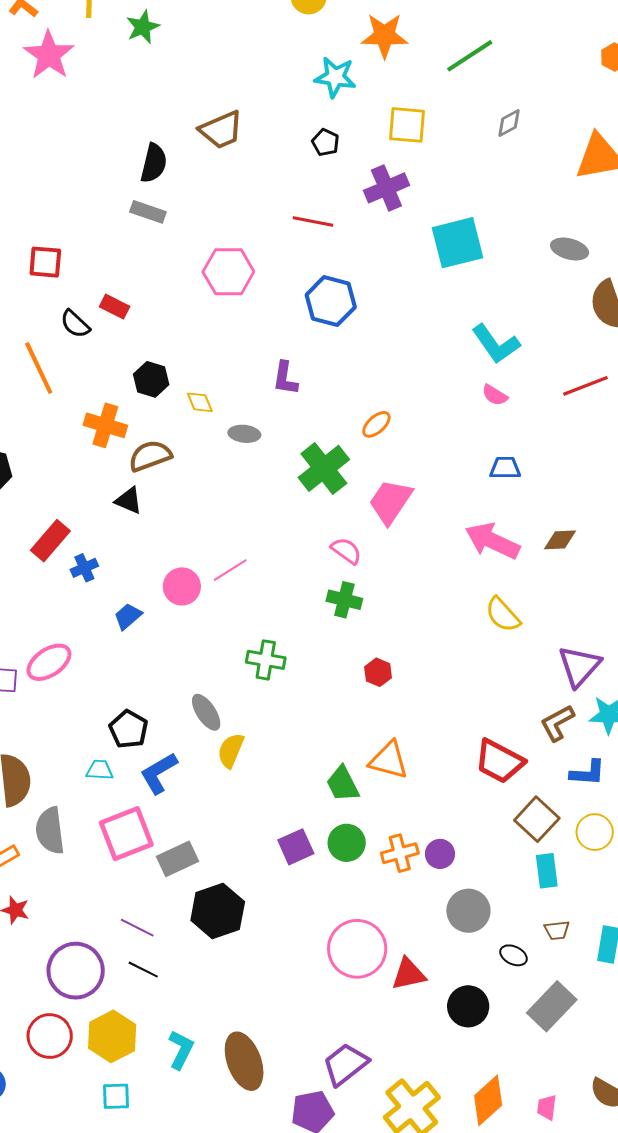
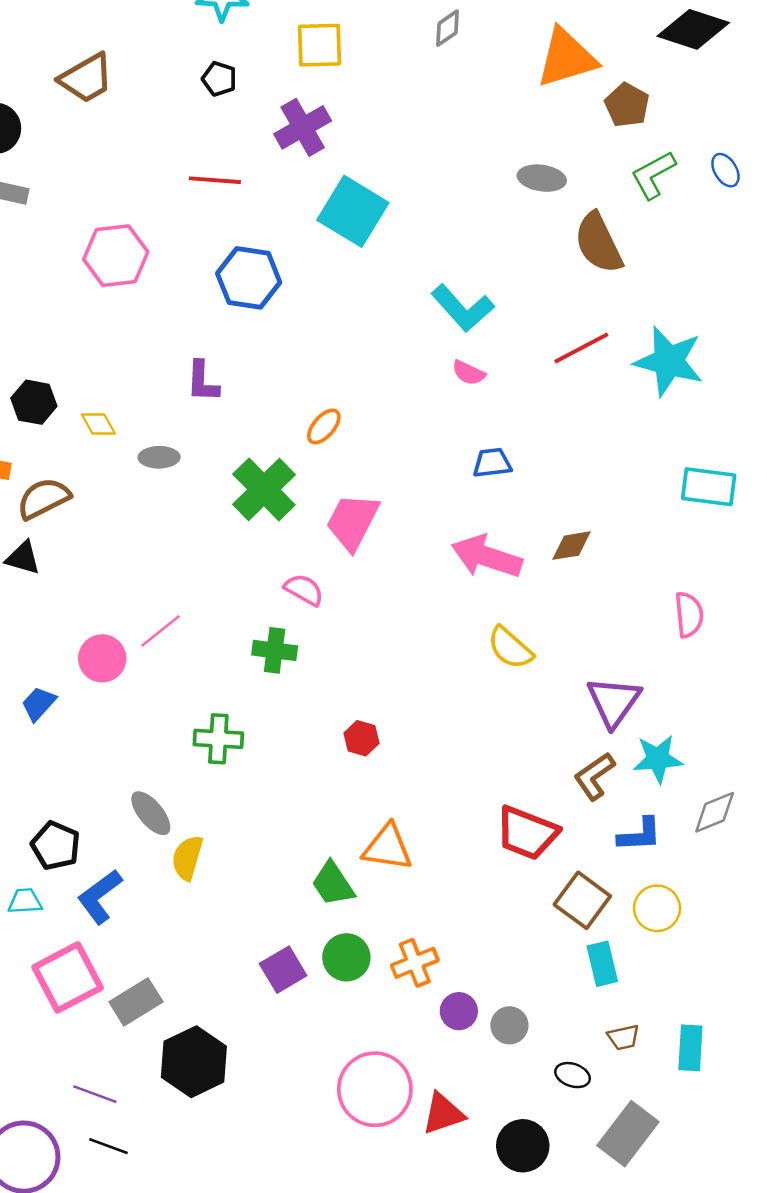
cyan square: (457, 243) -> (353, 211), moved, turned -38
green cross: (344, 600) -> (275, 650), moved
purple circle: (440, 854) -> (459, 1011), moved
gray circle: (468, 911) -> (509, 1025), size x0.7

